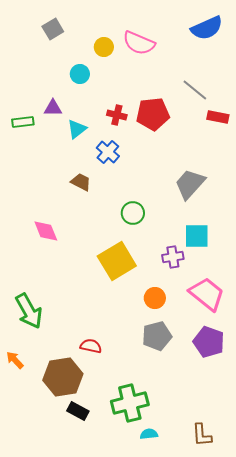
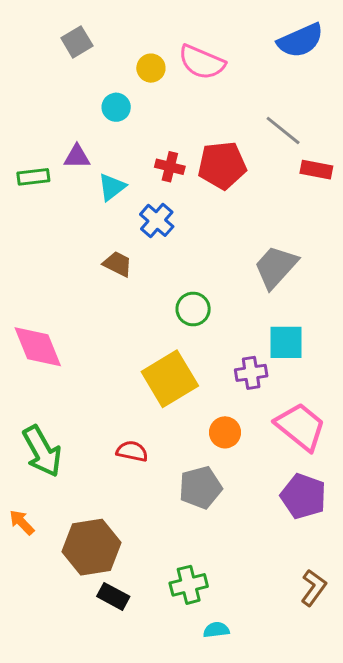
pink diamond: (46, 231) -> (38, 347), moved, size x1.4
gray pentagon: (157, 336) -> (200, 488), moved
red semicircle: (91, 346) -> (132, 451), moved
green cross: (130, 403) -> (189, 585), size x0.7
brown L-shape: (202, 435) -> (314, 588), moved, turned -140

